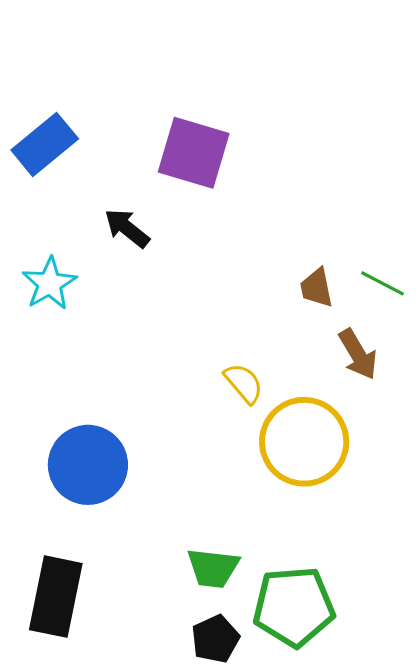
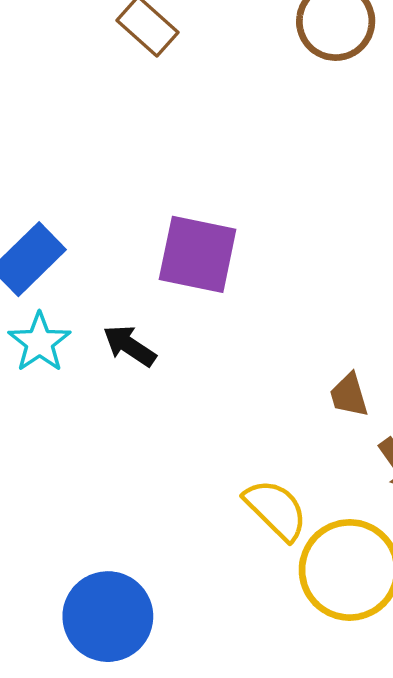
cyan star: (49, 284) -> (39, 342), moved
yellow semicircle: (244, 383) -> (276, 510), size x1.4

